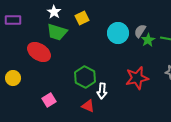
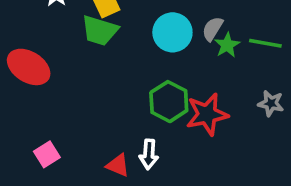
green trapezoid: (57, 32) -> (100, 31), moved
green hexagon: (85, 77) -> (169, 102), moved
white arrow: (102, 91) -> (149, 154), moved

